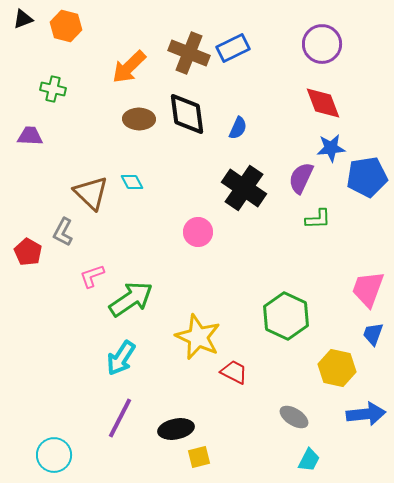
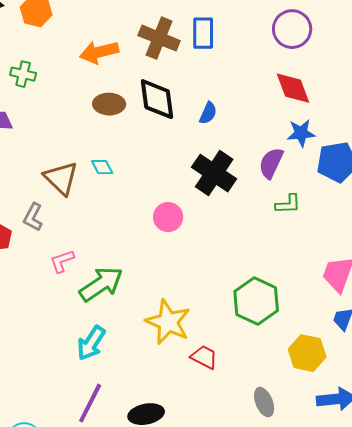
blue rectangle: (233, 48) -> (203, 33), turned -64
orange arrow: (129, 67) -> (99, 52), turned 30
gray ellipse: (294, 417) -> (264, 402), turned 36

